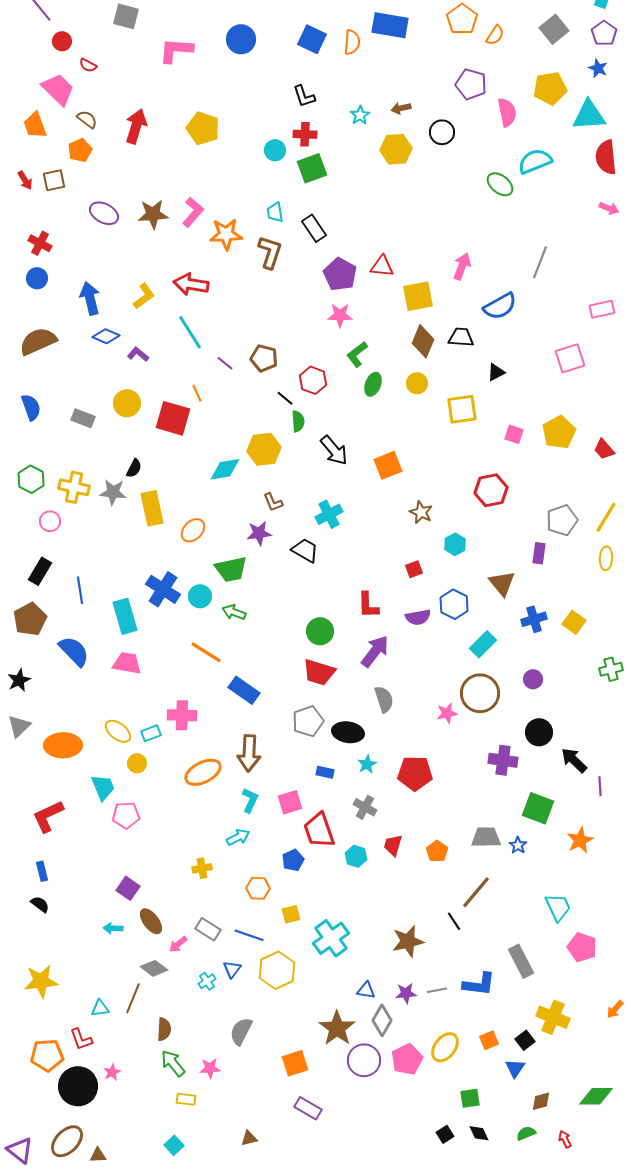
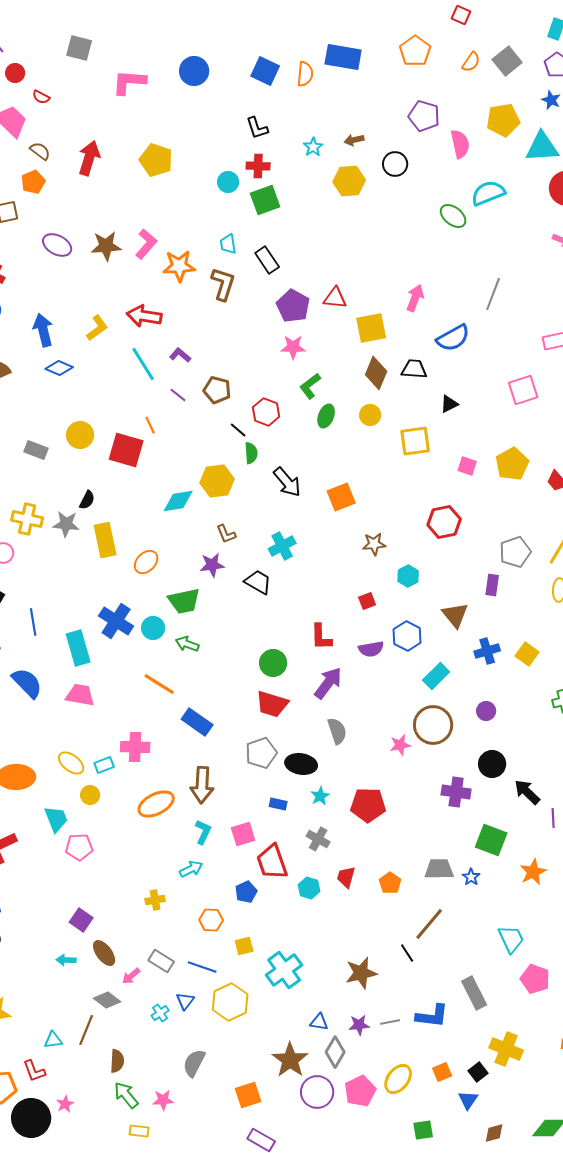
orange semicircle: (495, 35) -> (471, 62), moved
purple L-shape: (138, 354) -> (180, 355), moved
brown star: (421, 512) -> (374, 544), turned -30

